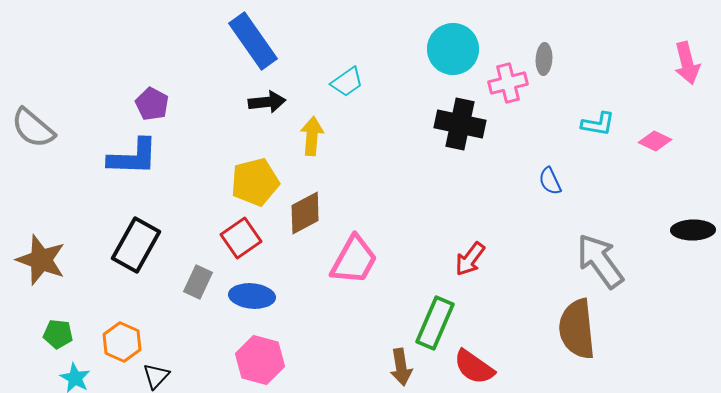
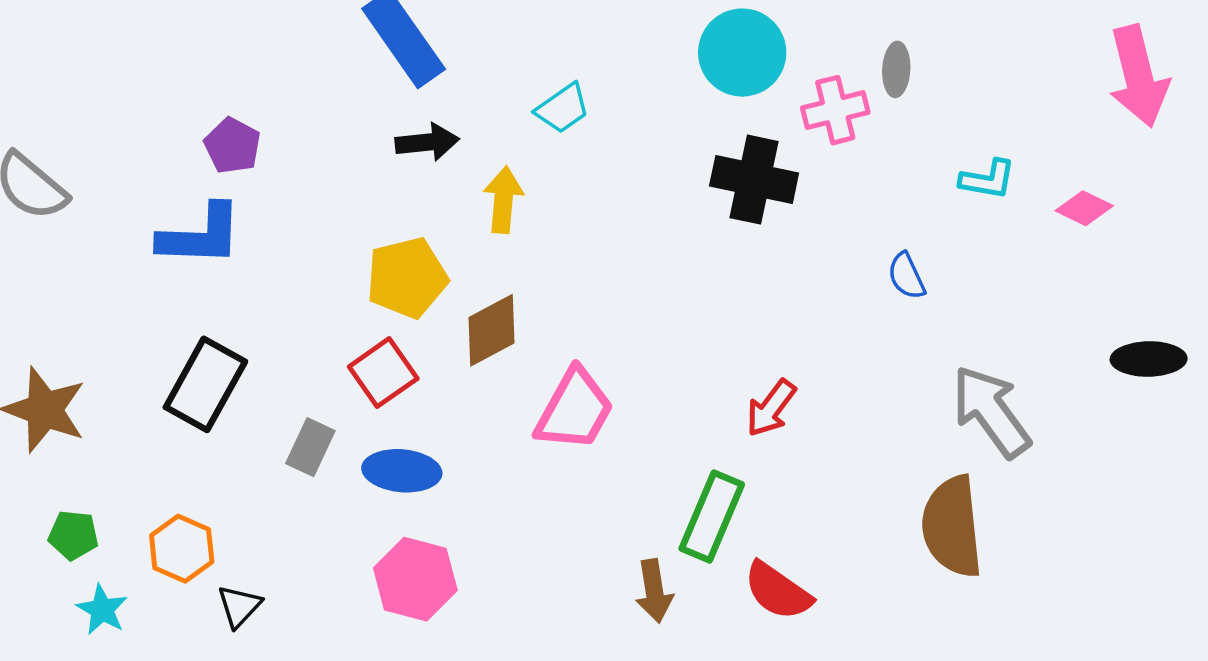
pink arrow: (687, 63) -> (1138, 76), size x1.4

